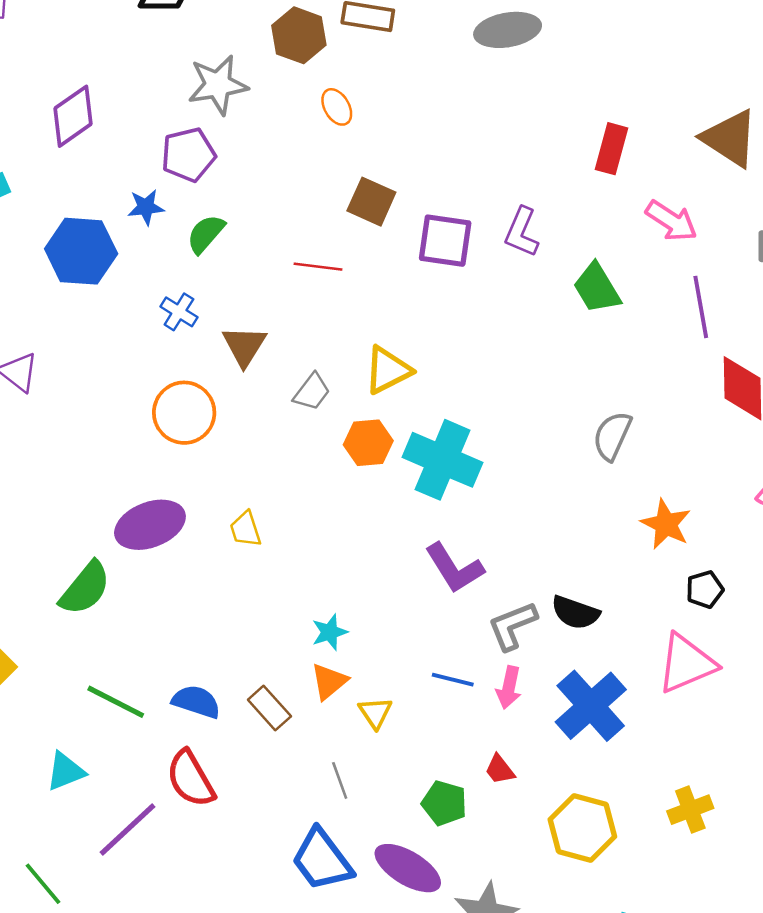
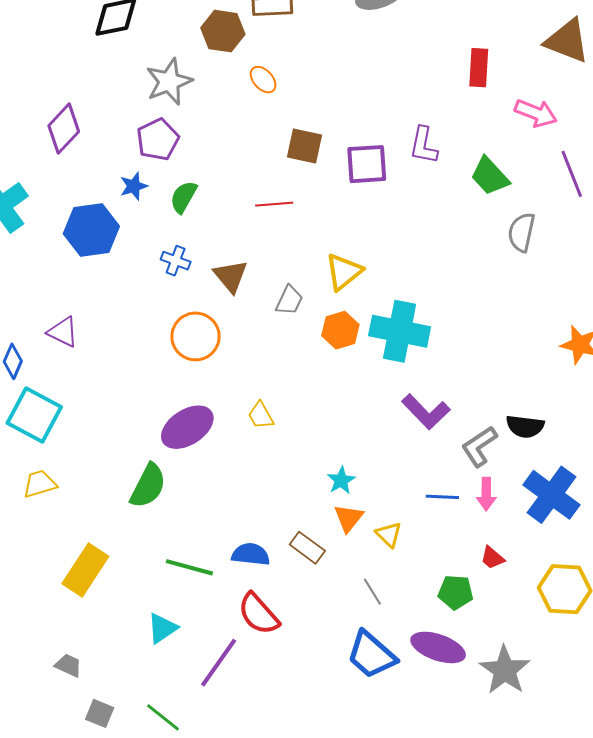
gray semicircle: (612, 436) -> (521, 232), moved

